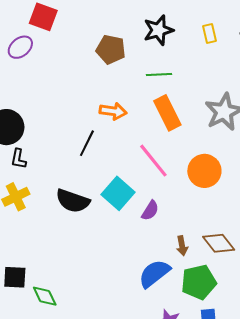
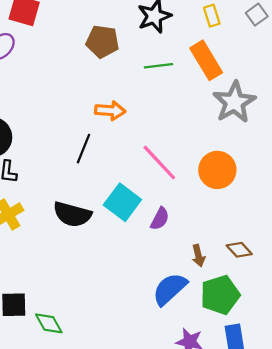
orange rectangle: (167, 113) -> (206, 60), moved
brown diamond: (219, 243) -> (239, 250), size x0.7

